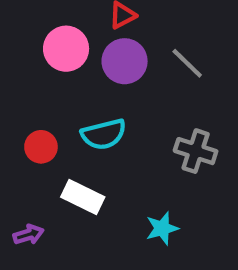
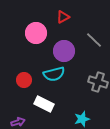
purple circle: (125, 61) -> (64, 51), moved

